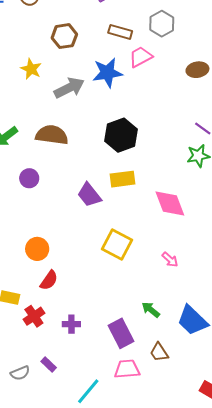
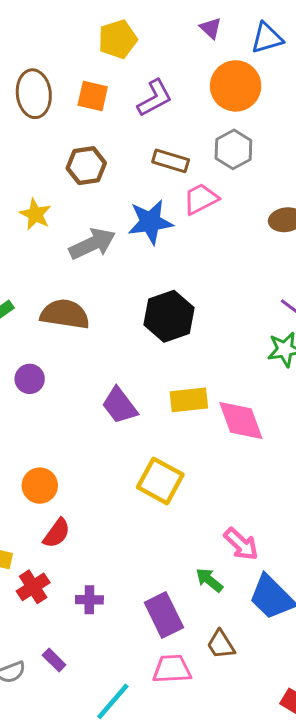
yellow rectangle: (122, 179) -> (189, 400), moved
pink arrow: (170, 260) -> (241, 544), moved, size x1.4

